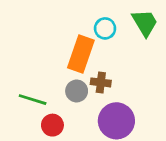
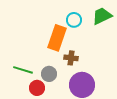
green trapezoid: (145, 23) -> (102, 16), turned -85
gray circle: (77, 91) -> (49, 74), moved

